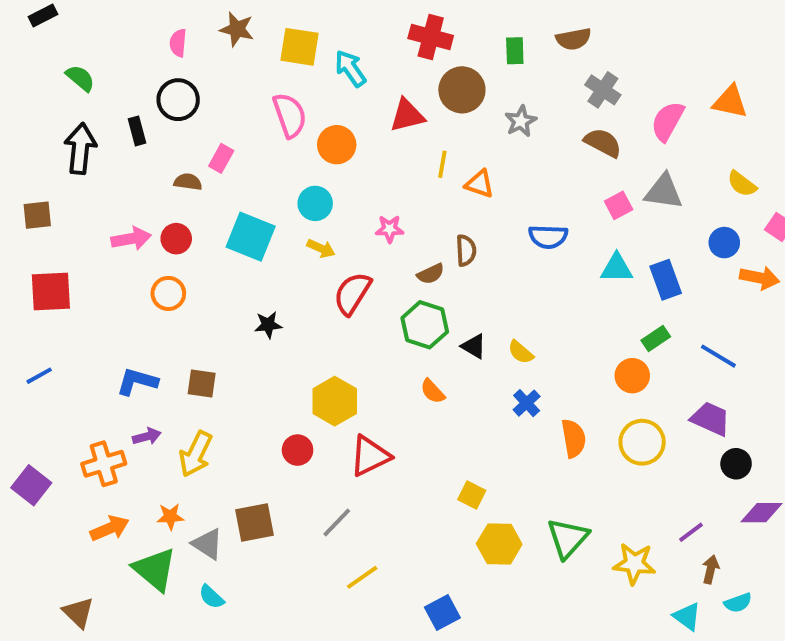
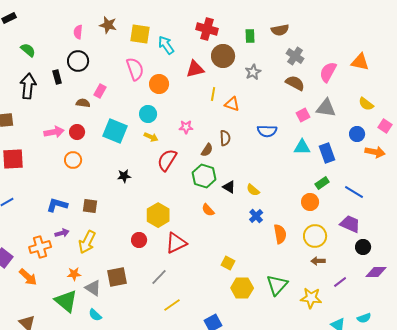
brown semicircle: (431, 274) -> (207, 150), turned -32
orange arrow: (110, 528) -> (28, 277), moved, turned 66
brown arrow: (711, 569) -> (318, 261), moved, turned -104

